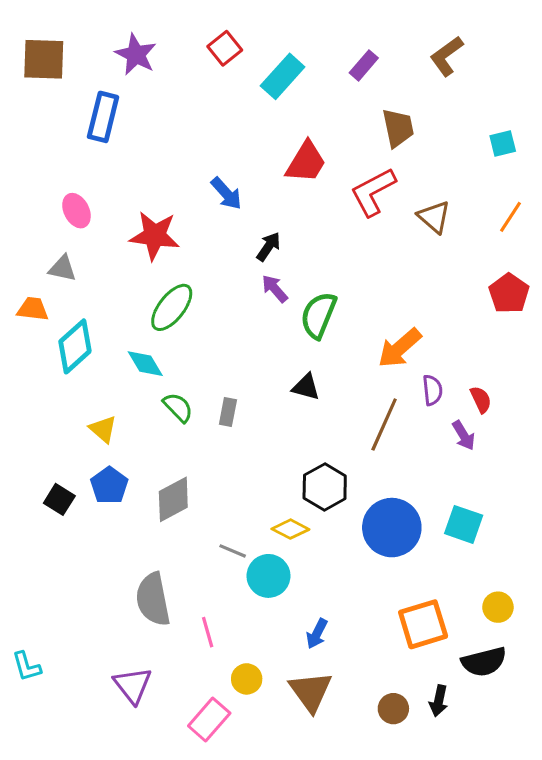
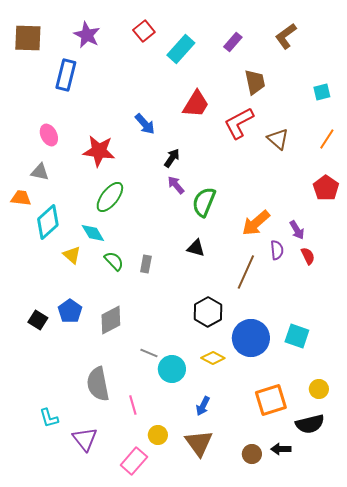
yellow triangle: (103, 429) -> (72, 255), moved
purple arrow: (464, 435) -> (297, 230), moved
yellow diamond: (290, 529) -> (213, 358), moved
cyan L-shape: (27, 666) -> (49, 418), moved
black arrow: (439, 701) -> (281, 449), turned 78

